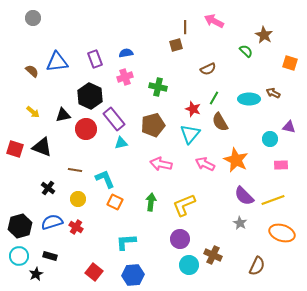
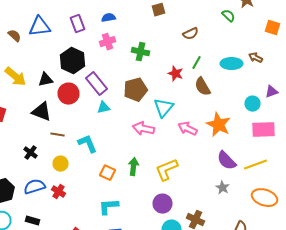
yellow arrow: (33, 112) -> (16, 77), size x1.6
purple triangle: (289, 127) -> (272, 92), turned -32
cyan triangle: (190, 134) -> (164, 108), moved
black triangle: (42, 147) -> (42, 112), moved
pink rectangle: (281, 165) -> (264, 130), size x1.6
orange square: (115, 202) -> (108, 173), moved

